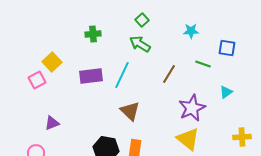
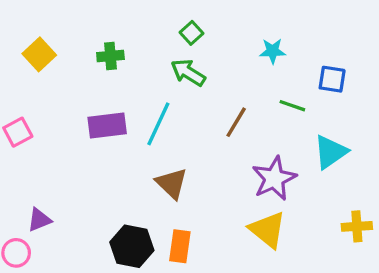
yellow square: (52, 62) -> (39, 54), moved
cyan triangle: (226, 92) -> (330, 152), size x1.6
purple triangle: (52, 123) -> (39, 220), moved

